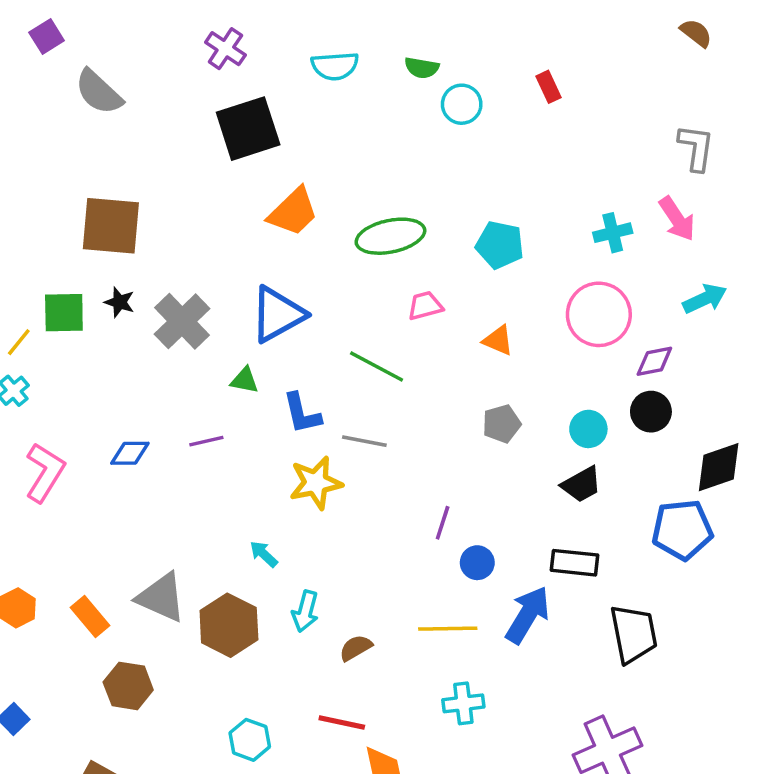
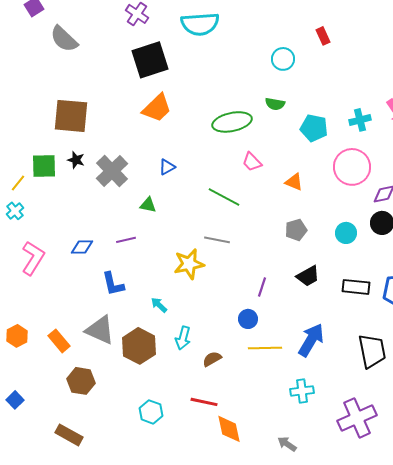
cyan semicircle: (335, 66) -> (200, 24), size x1.4
green semicircle: (422, 68) -> (275, 104), moved
cyan circle: (462, 104) -> (283, 59), moved
orange trapezoid: (293, 212) -> (157, 108), moved
cyan pentagon: (500, 245) -> (314, 128), moved
pink trapezoid: (425, 306) -> (252, 162), turned -120
blue triangle: (278, 314) -> (167, 167), size x0.5
blue L-shape: (302, 413) -> (113, 284), moved
black trapezoid: (581, 485) -> (308, 276), moved
blue circle: (477, 563) -> (248, 319), moved
black rectangle: (575, 563) -> (356, 287), moved
cyan cross: (463, 703) -> (302, 391), moved

